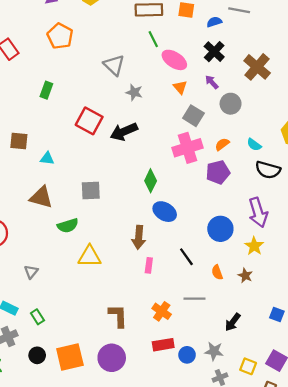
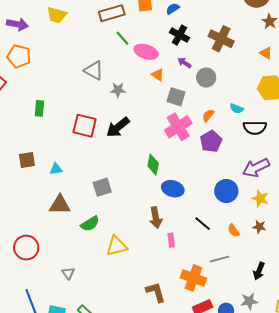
orange pentagon: (60, 36) -> (19, 56), moved
purple arrow: (258, 212) -> (256, 168), turned 96
orange cross: (162, 311) -> (193, 278), size x1.4

